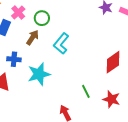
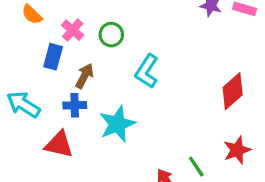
brown arrow: (33, 38) -> (84, 76), moved
green line: (86, 91) -> (196, 167), moved
red star: (111, 99) -> (237, 150), turned -30

